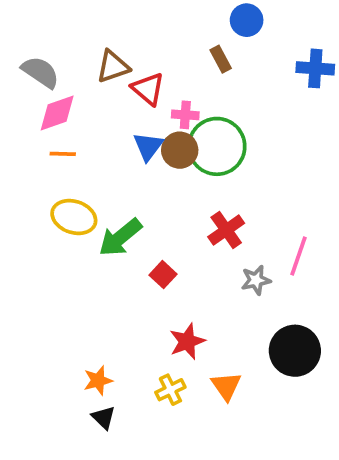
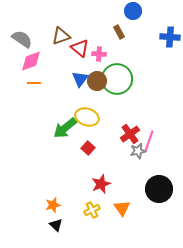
pink cross: (185, 115) -> (99, 54), moved
yellow ellipse: (74, 217) -> (87, 117), moved
red cross: (226, 230) -> (130, 134), moved
pink line: (299, 256) -> (149, 141), moved

